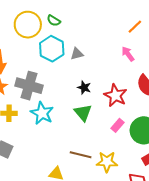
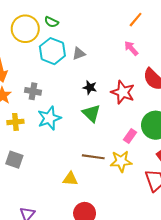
gray cross: (29, 86) -> (33, 91), size x0.6
cyan star: (42, 113) -> (49, 118), turned 30
pink rectangle: (118, 125) -> (130, 136), moved

